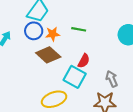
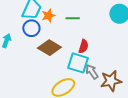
orange star: (53, 34) -> (48, 16), moved
gray arrow: (112, 79) -> (92, 72), moved

